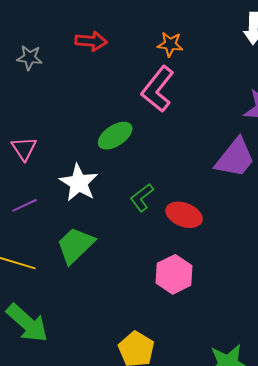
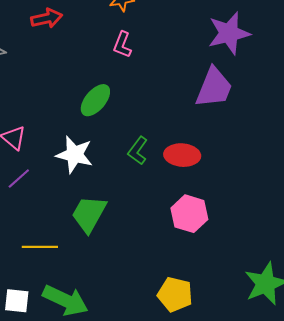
pink L-shape: (158, 89) -> (122, 45), size x0.6
purple line: (25, 205) -> (19, 179), moved

